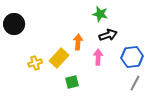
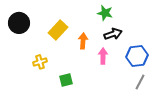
yellow rectangle: (59, 58) -> (58, 30), moved
green square: (72, 82) -> (66, 80), moved

